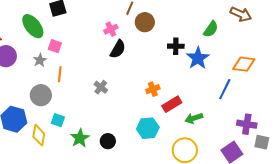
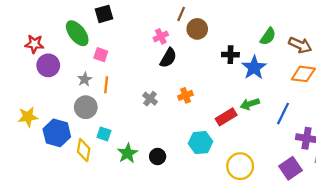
brown arrow: (241, 14) -> (300, 45), moved
gray star: (40, 60) -> (85, 79), moved
orange cross: (153, 89) -> (185, 95), moved
blue line: (225, 89) -> (283, 114), moved
green arrow: (194, 118) -> (250, 104), moved

